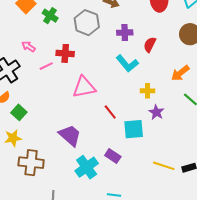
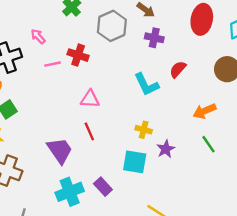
purple cross: (125, 33) -> (154, 38), moved
pink triangle: (84, 87) -> (90, 99), size x0.7
yellow cross: (148, 91) -> (144, 130), moved
red line: (110, 112) -> (89, 131), moved

